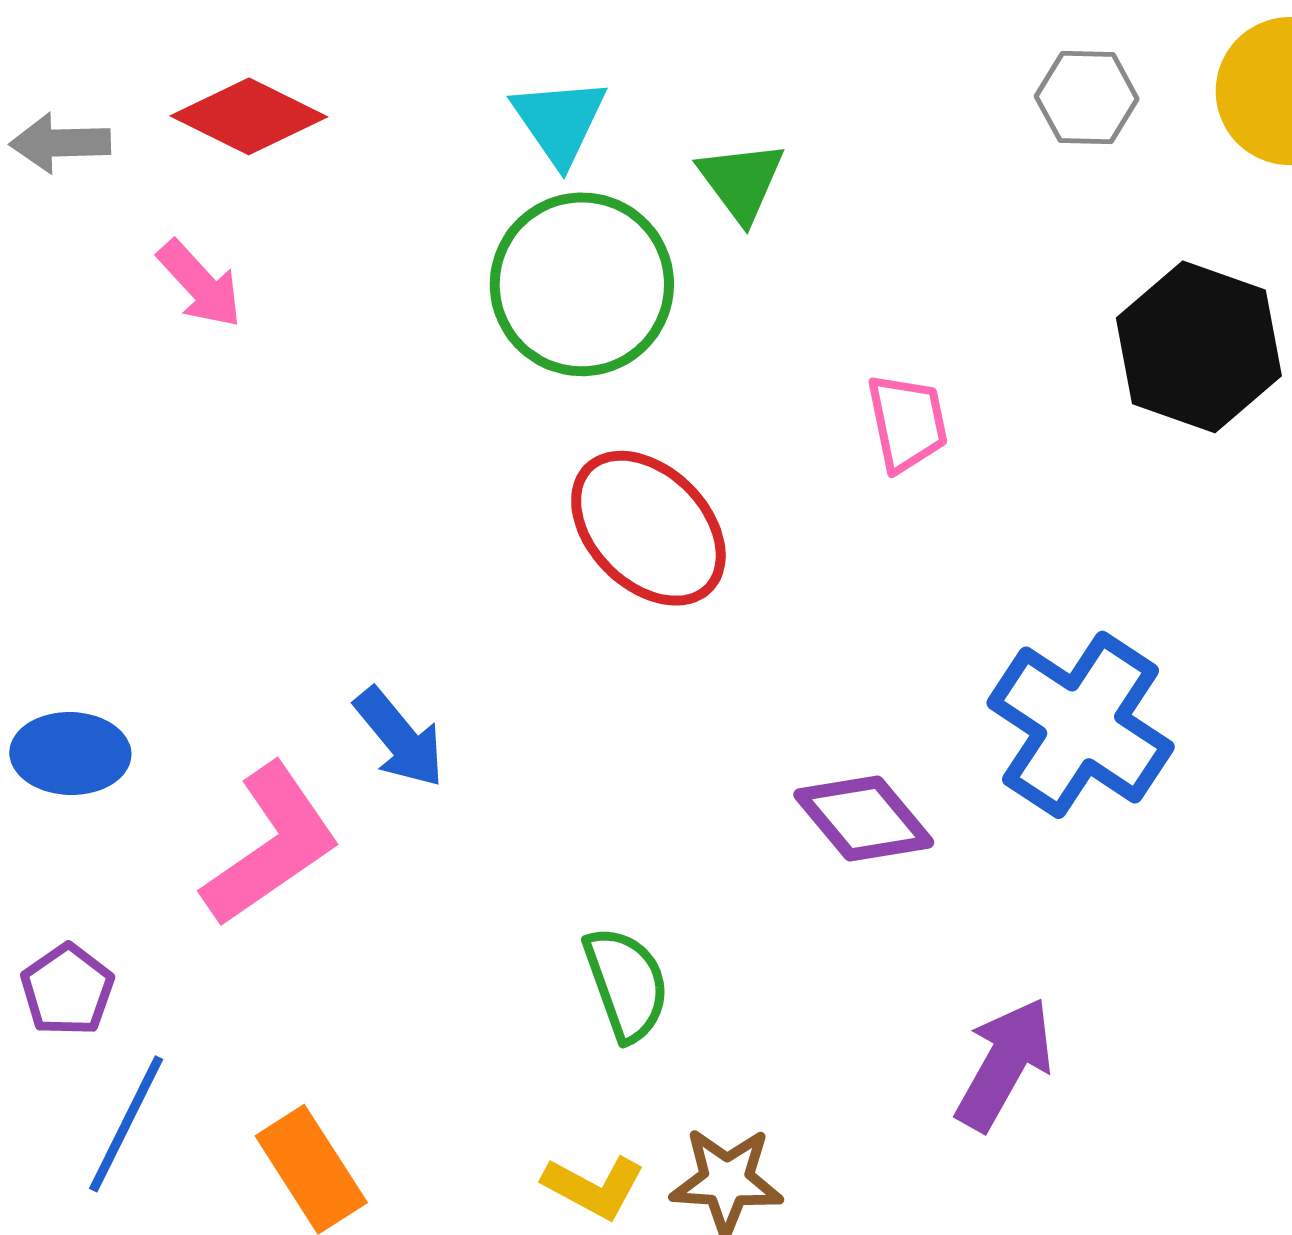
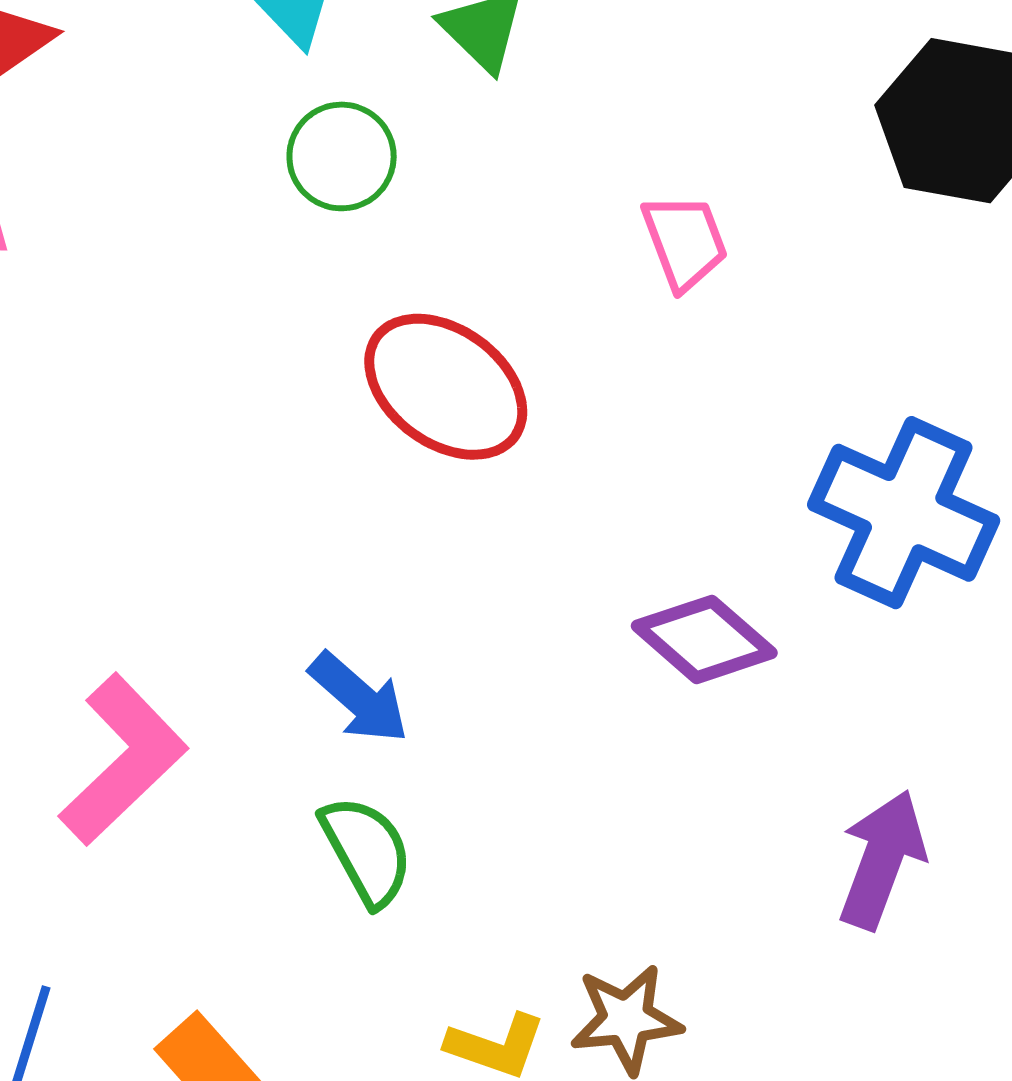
green circle: (582, 284) -> (342, 156), size x0.6
blue arrow: (400, 738) -> (359, 698), moved
green semicircle: (626, 984) -> (367, 851), moved

